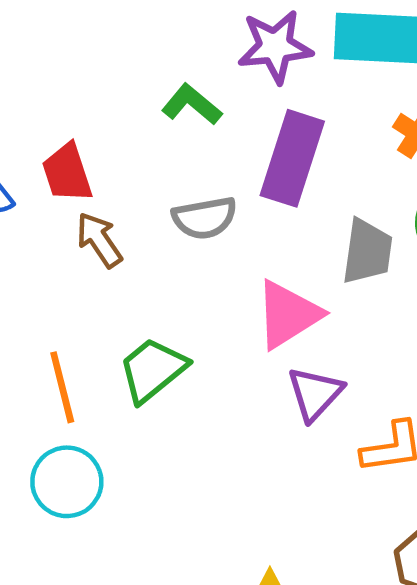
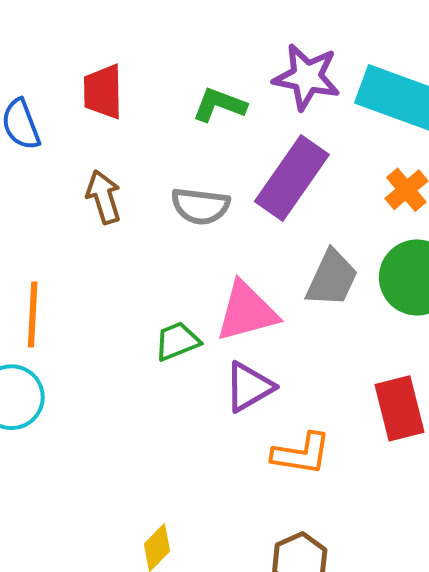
green L-shape: (192, 104) -> (219, 105), turned -36
red trapezoid: (67, 173) -> (103, 92), moved
green trapezoid: (153, 370) -> (177, 341), moved, size x0.7

